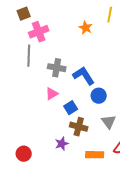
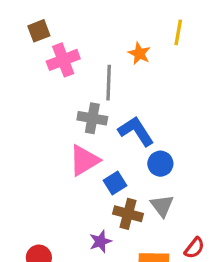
gray line: (29, 56) -> (109, 83), moved
pink triangle: (52, 94) -> (84, 160), size x1.5
gray triangle: (109, 122) -> (162, 206), moved

